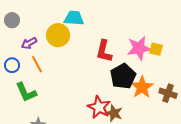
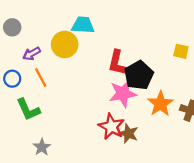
pink star: (139, 48) -> (123, 94), moved
yellow square: (156, 49) -> (181, 51), moved
black pentagon: (123, 76) -> (139, 75), moved

